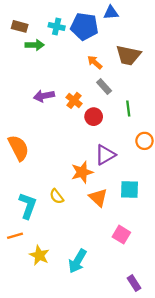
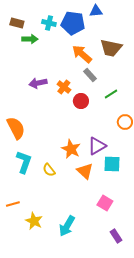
orange arrow: (95, 62) -> (82, 54), size x1.5
green line: (128, 109) -> (111, 94), turned 64
purple triangle: (105, 155) -> (97, 146), moved
orange star: (82, 172) -> (71, 149), turned -30
cyan L-shape: (28, 206) -> (24, 162), moved
purple rectangle: (134, 283) -> (116, 236), moved

